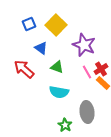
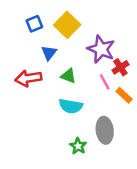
blue triangle: (41, 48) -> (49, 53), turned 32
red arrow: (24, 69) -> (28, 78), turned -50
red cross: (101, 69) -> (120, 67), moved

